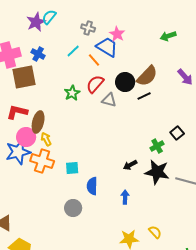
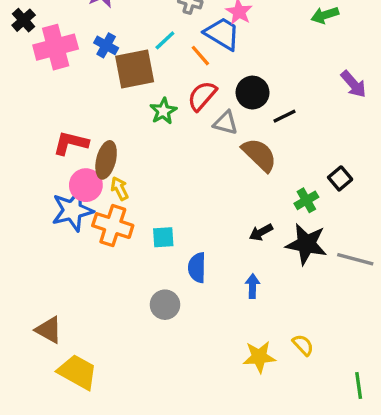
brown semicircle: (147, 76) -> (259, 155), moved, turned -90
brown square: (24, 77) -> (135, 69), moved

